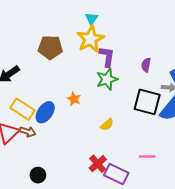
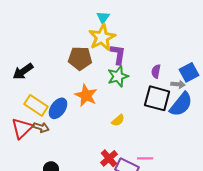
brown pentagon: (50, 47) -> (80, 58), moved
purple semicircle: (146, 65) -> (156, 71), moved
orange star: (74, 99) -> (86, 95), size x1.6
pink line: (147, 157) -> (145, 158), moved

